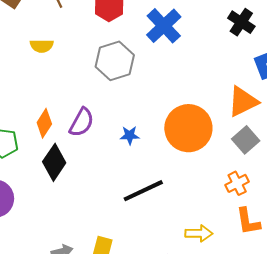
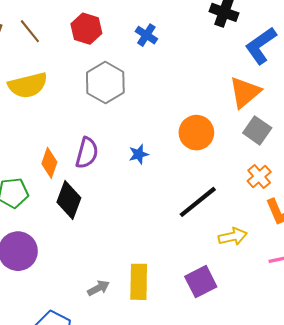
blue cross: (164, 26) -> (146, 35), size x0.6
yellow semicircle: (42, 46) -> (28, 85), size x1.6
orange circle: (188, 128) -> (196, 133), size x0.7
black line: (143, 191) -> (198, 202), moved

